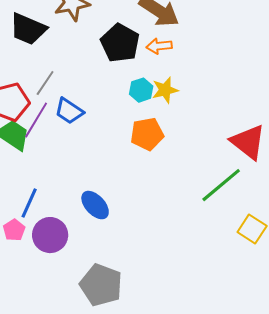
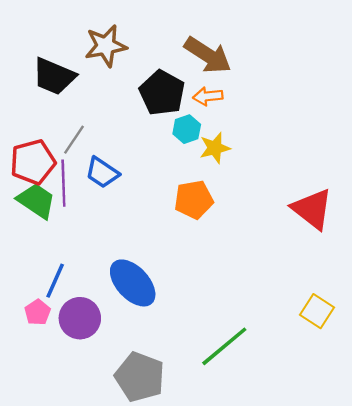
cyan hexagon: (141, 90) -> (187, 129), moved
purple line: (36, 120) -> (63, 183), turned -33
green line: (221, 185) -> (224, 346), moved
blue ellipse: (95, 205) -> (133, 283), size x1.4

